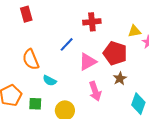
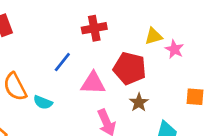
pink triangle: (88, 62) -> (93, 83), turned 36
cyan semicircle: (50, 81) -> (43, 102), moved

